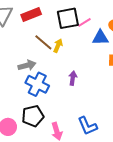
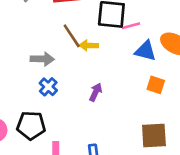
yellow arrow: (58, 46) -> (89, 45), turned -128
blue cross: (37, 84) -> (48, 87), size x0.6

